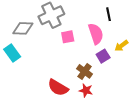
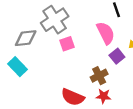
pink square: (68, 37) -> (67, 44), moved
brown cross: (85, 71) -> (99, 76), turned 35

